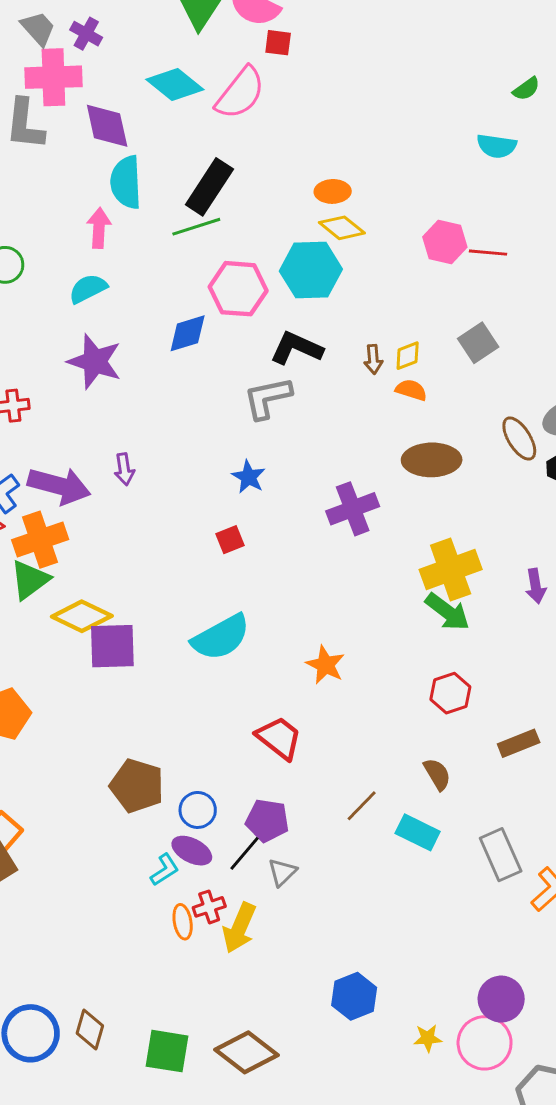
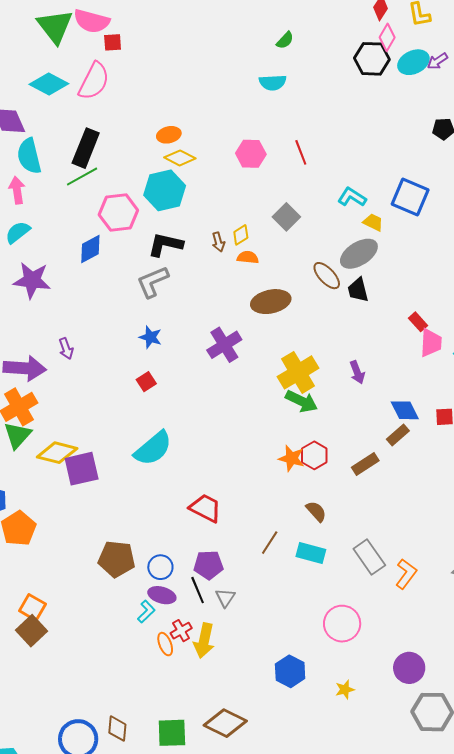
red line: (488, 253) -> (301, 152), moved, turned 75
orange star: (325, 665) -> (291, 458), moved
brown rectangle: (519, 743) -> (365, 464), moved
black line: (245, 853) -> (198, 590), turned -52
purple circle: (501, 999) -> (409, 668), moved
pink circle: (485, 1043) -> (342, 624), moved

